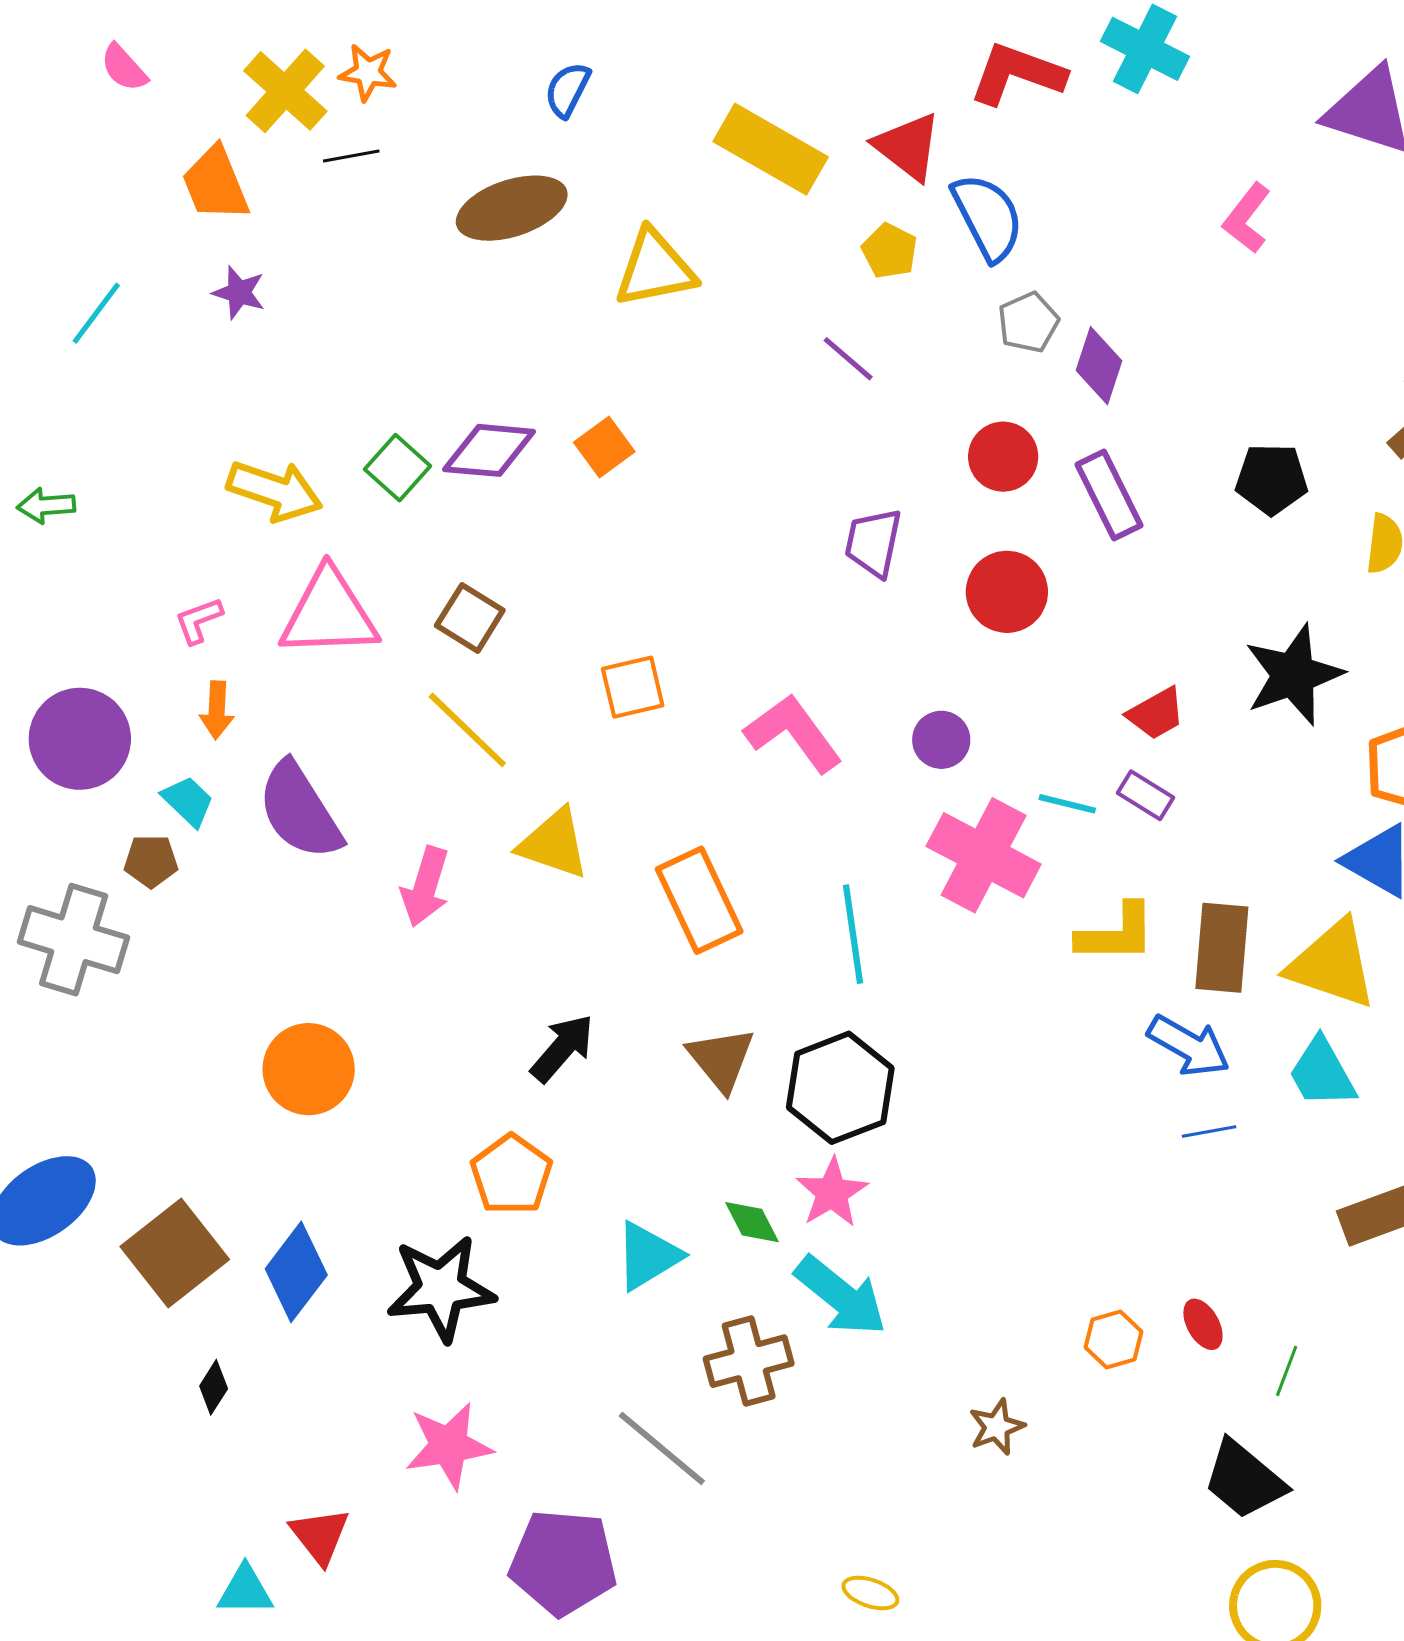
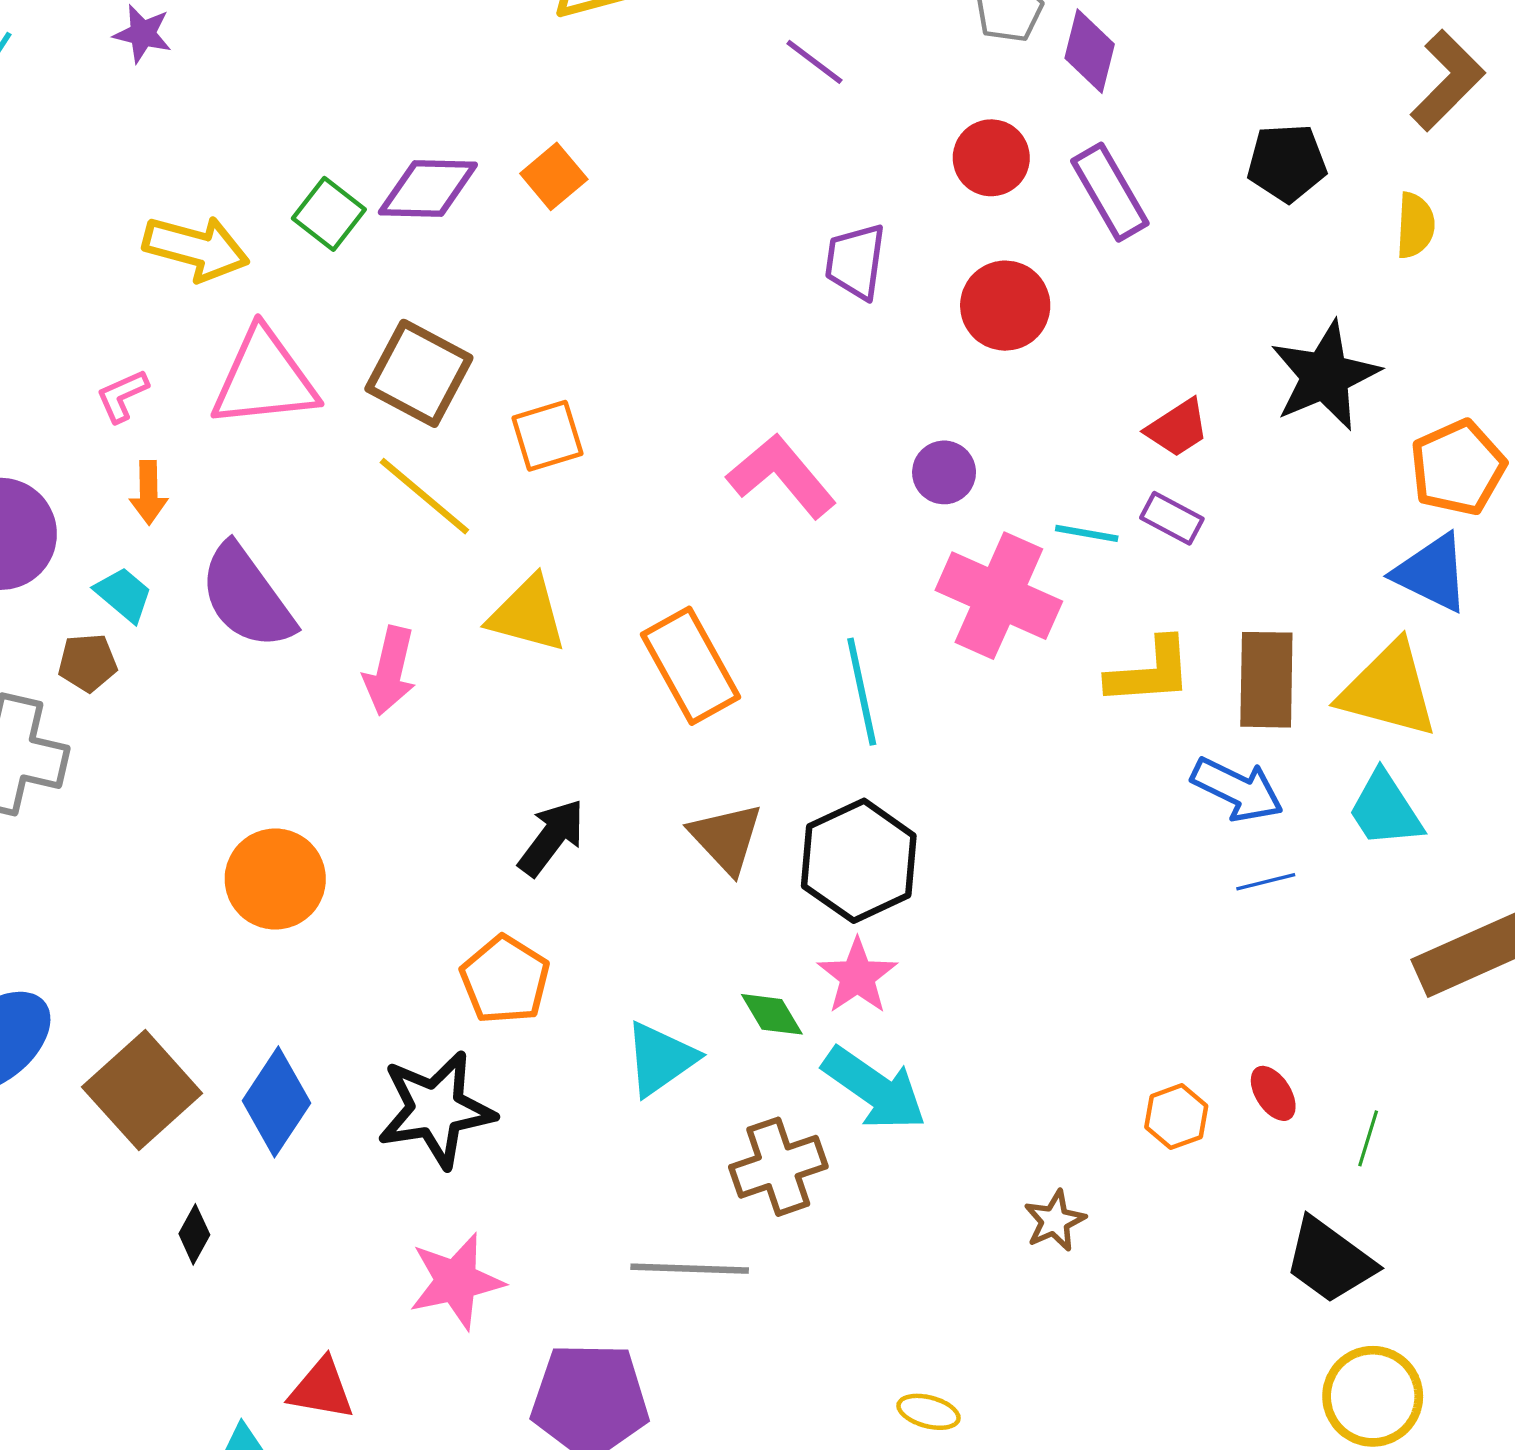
brown square: (470, 618) -> (419, 373), size x1.4
orange square: (633, 687) -> (547, 436), moved
gray line: (662, 1448) -> (690, 1269), turned -34
red triangle: (320, 1536) -> (322, 1389), turned -38

